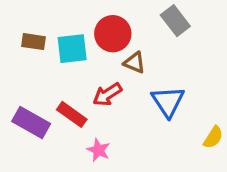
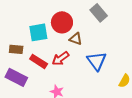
brown rectangle: (33, 42) -> (16, 49), moved
red rectangle: (72, 114) -> (39, 61), moved

